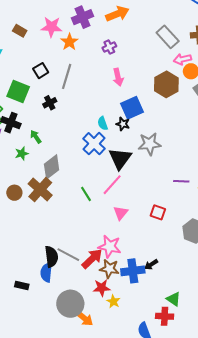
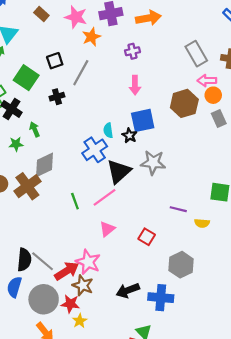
black arrow: (151, 265) -> (128, 290), size x1.5
blue cross: (133, 271) -> (161, 298), moved
blue semicircle: (46, 272) -> (14, 287), moved
gray circle: (70, 304) -> (44, 299), moved

